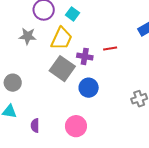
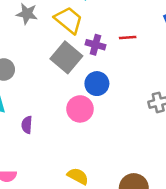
yellow trapezoid: (62, 39) -> (69, 20), turned -80
pink circle: (76, 126) -> (80, 109), moved

